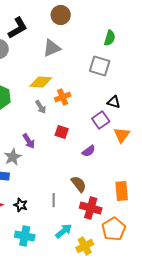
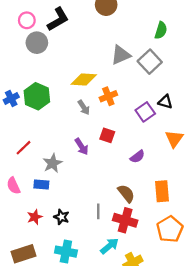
gray triangle: (52, 48) -> (121, 55), moved
gray square: (100, 66) -> (150, 62), turned 30
purple square: (101, 120) -> (145, 112), moved
purple arrow: (29, 141) -> (82, 147), moved
orange rectangle: (122, 191) -> (162, 191), moved
red cross: (91, 208) -> (125, 220), moved
orange pentagon: (114, 229) -> (170, 229), moved

